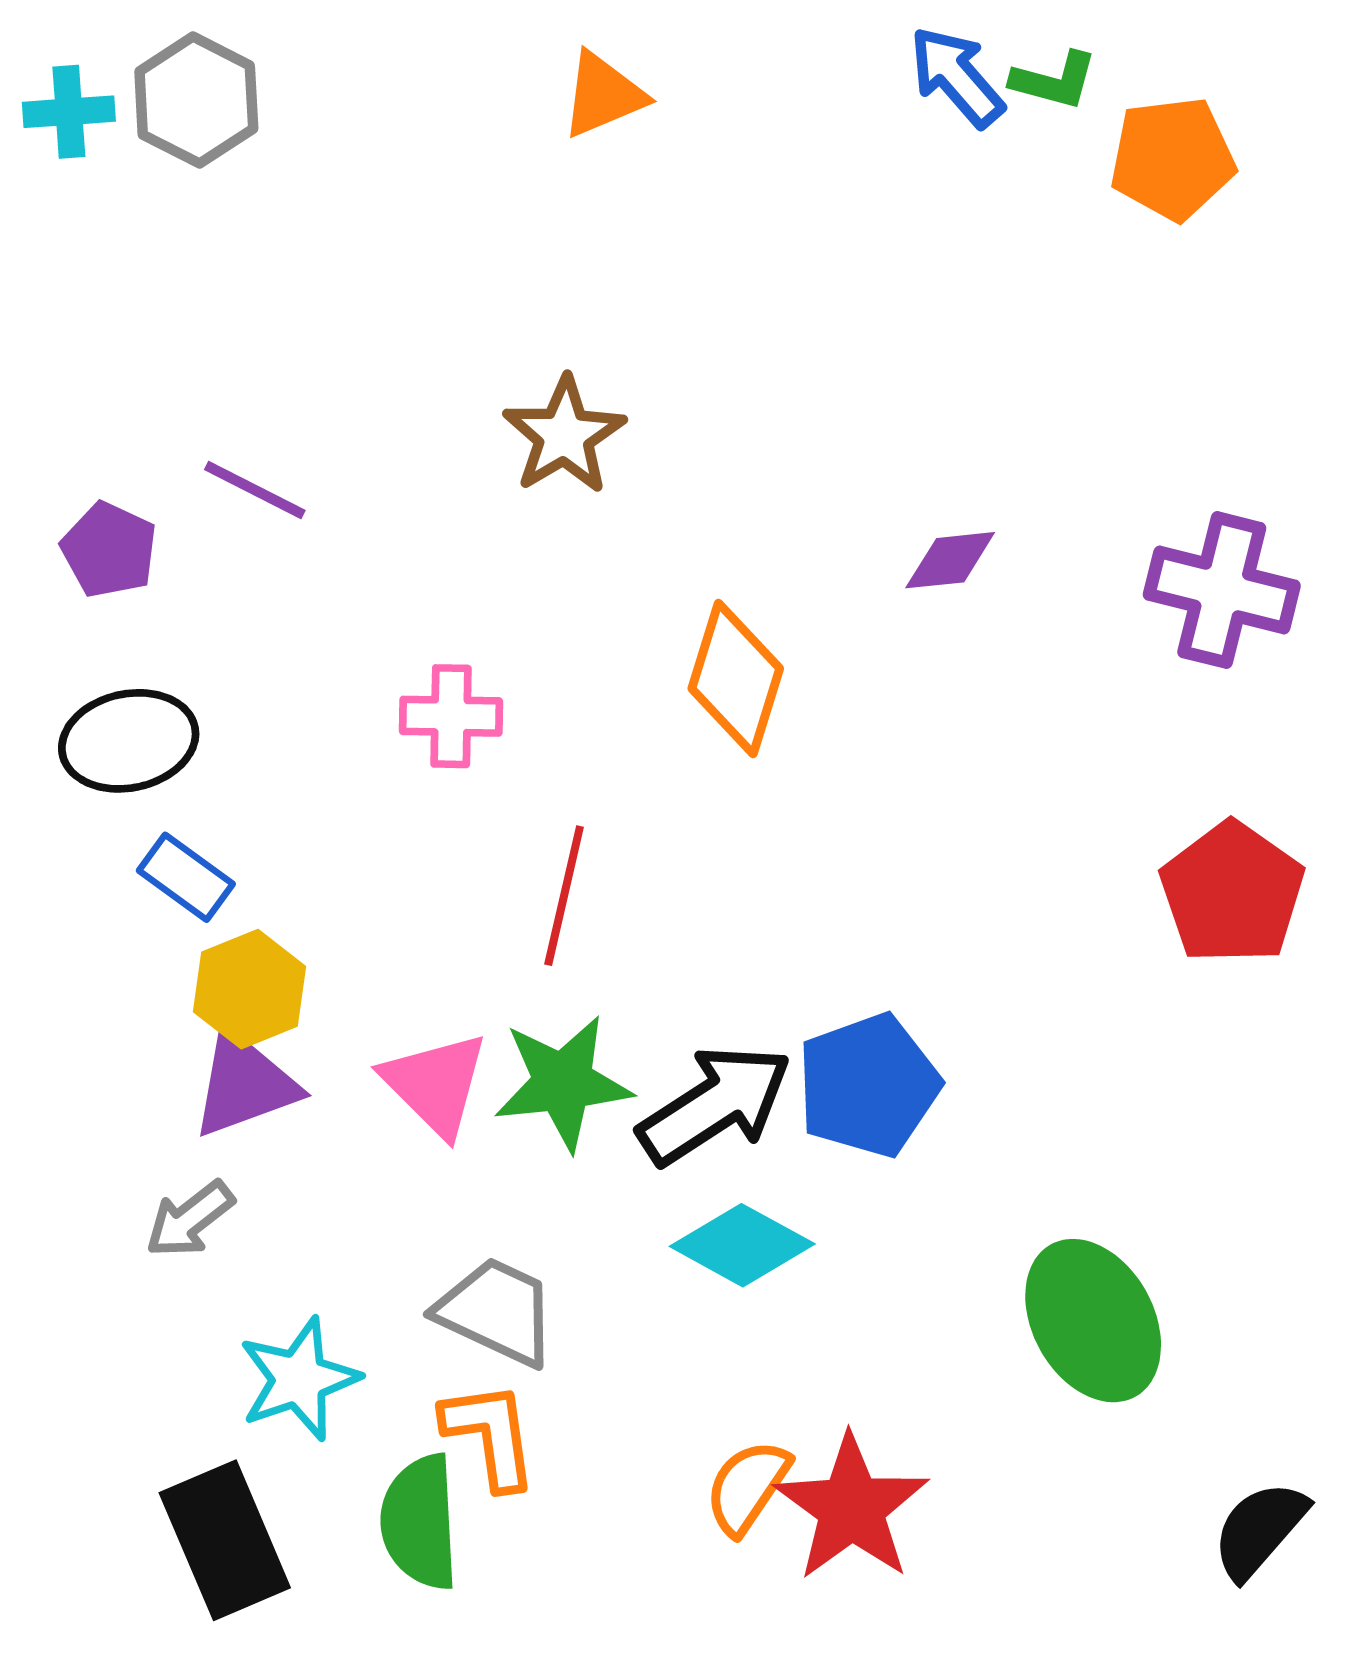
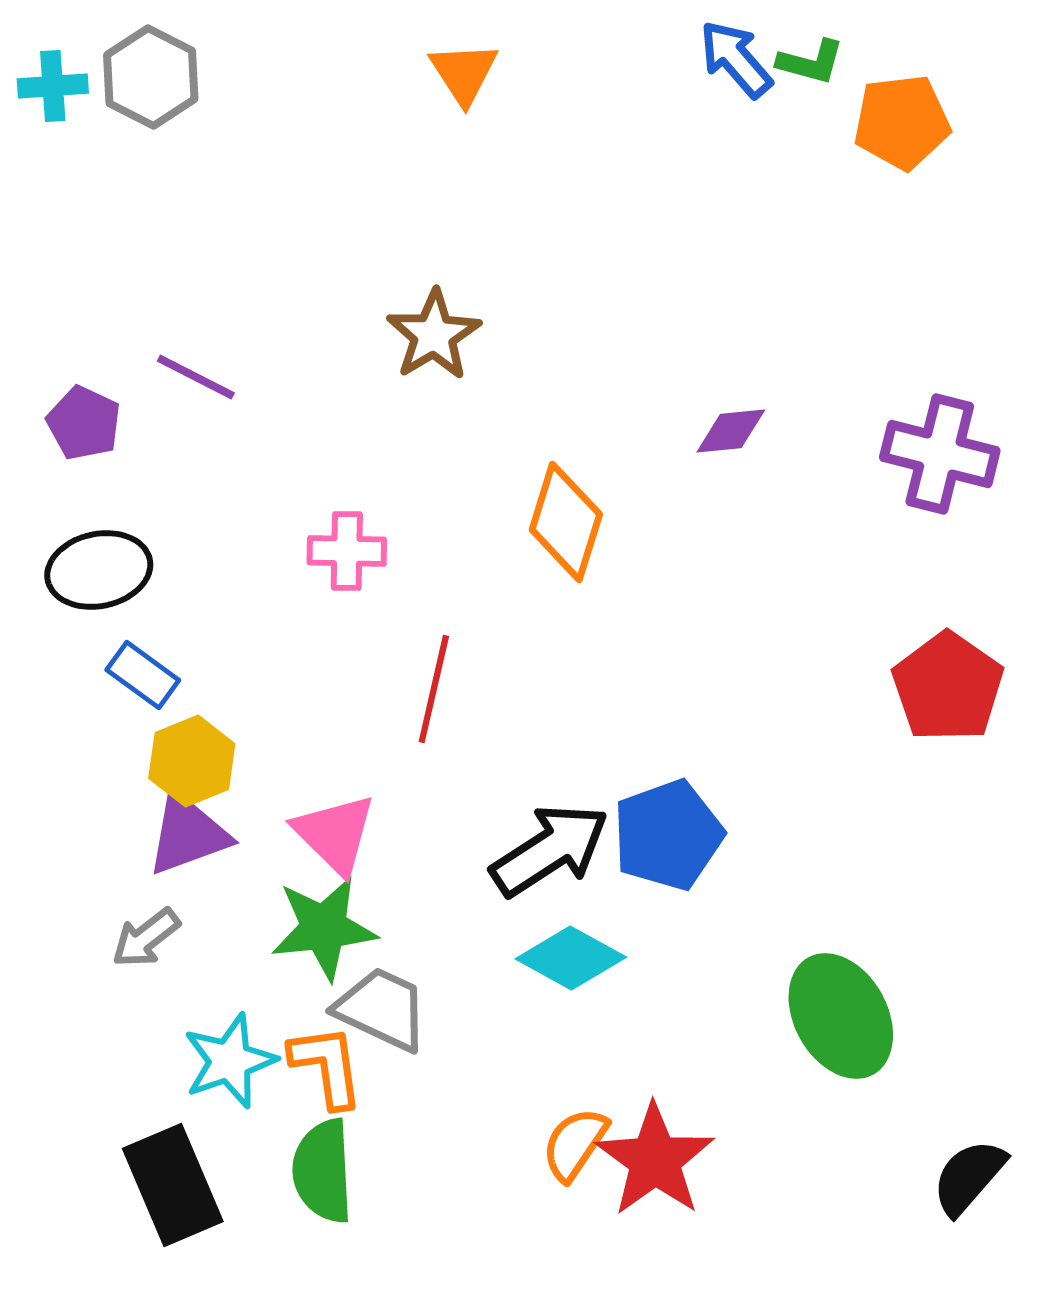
orange triangle: (603, 95) -> (464, 73), turned -40
green star: (563, 1083) -> (324, 928), moved
orange L-shape: (490, 1435) -> (327, 1066), moved

